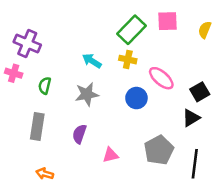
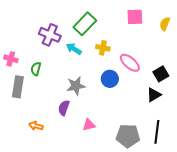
green rectangle: (132, 30) -> (85, 24), moved
purple cross: (27, 43) -> (50, 35), moved
gray star: (87, 94) -> (76, 86), moved
gray rectangle: (37, 127) -> (18, 87), moved
gray pentagon: (159, 150) -> (128, 136), moved, turned 30
orange arrow: (45, 174) -> (36, 126), moved

